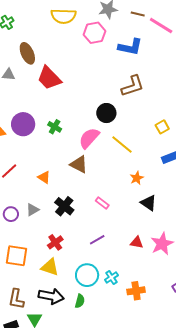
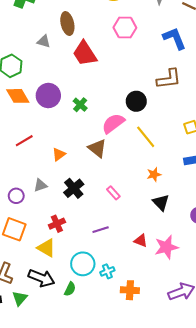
pink hexagon: (94, 33) -> (125, 28), moved
blue L-shape: (130, 47) -> (174, 38), turned -135
orange triangle: (44, 177) -> (59, 154), turned 40
purple circle: (11, 214) -> (16, 196), moved

